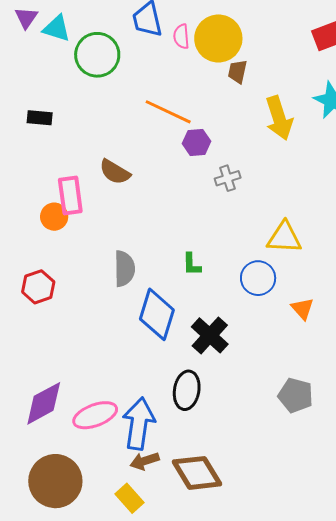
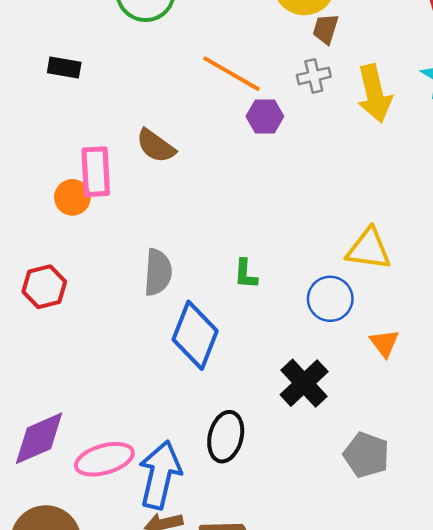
gray cross: (228, 178) -> (314, 76), moved
black cross: (210, 335) -> (304, 383), moved

